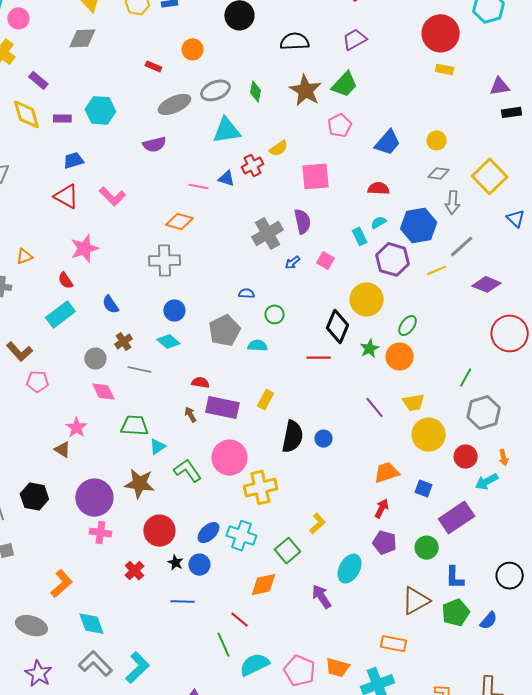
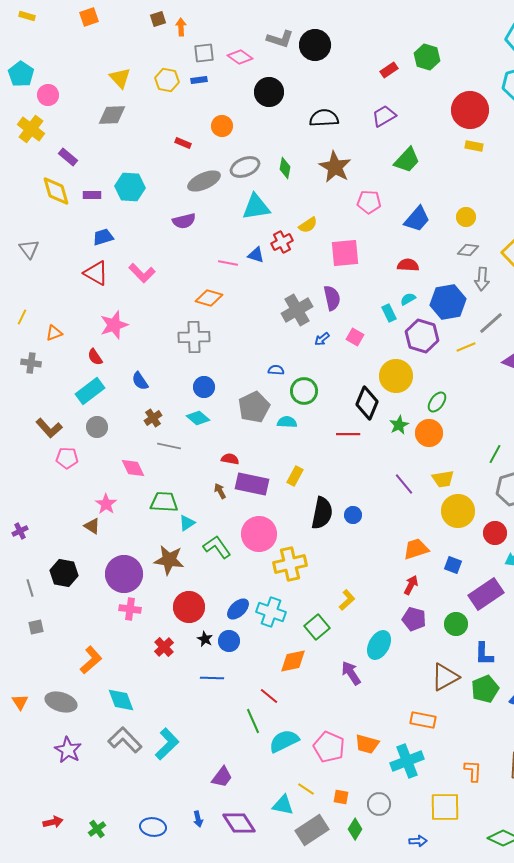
green trapezoid: (345, 84) -> (407, 160), moved
pink pentagon: (340, 125) -> (369, 202), turned 30
green circle: (275, 314) -> (304, 391), size x1.4
gray circle: (95, 359) -> (97, 427), moved

